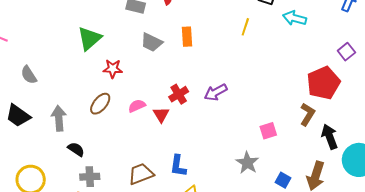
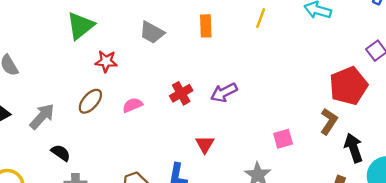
orange rectangle: (187, 37) -> (206, 26), moved
red triangle: (161, 115) -> (205, 144), moved
gray arrow: (59, 118) -> (42, 116), turned 45

